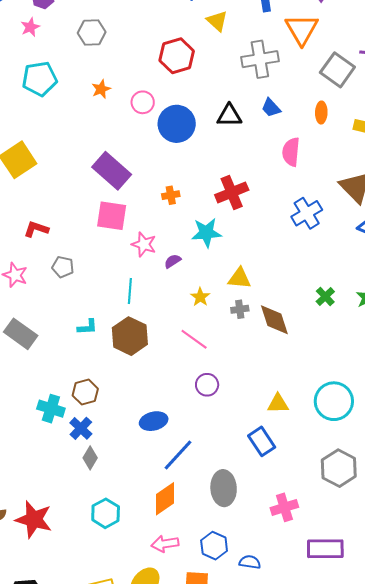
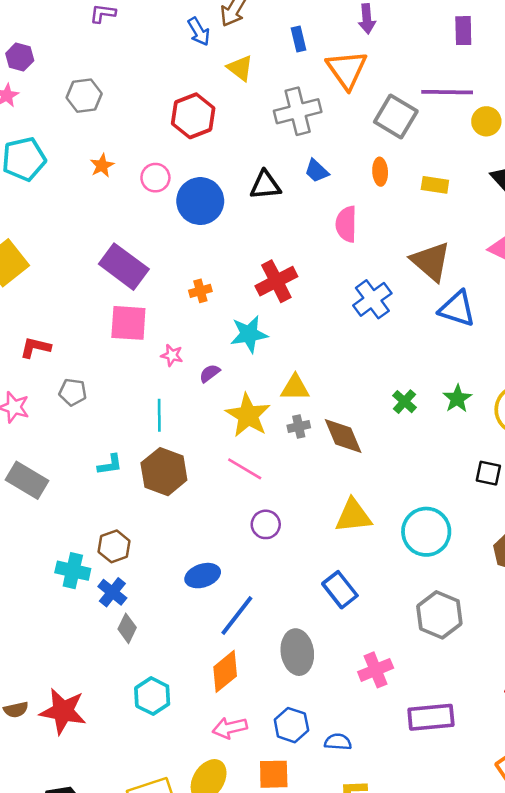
pink star: (144, 244) -> (172, 355), size x0.7
yellow star: (200, 297) -> (248, 415), size x1.8
yellow triangle: (278, 404) -> (353, 516), moved, size x1.4

